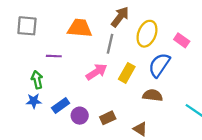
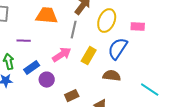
pink rectangle: (182, 40) -> (138, 27), turned -32
blue rectangle: (61, 105) -> (32, 68), moved
purple circle: (80, 116) -> (47, 80), moved

